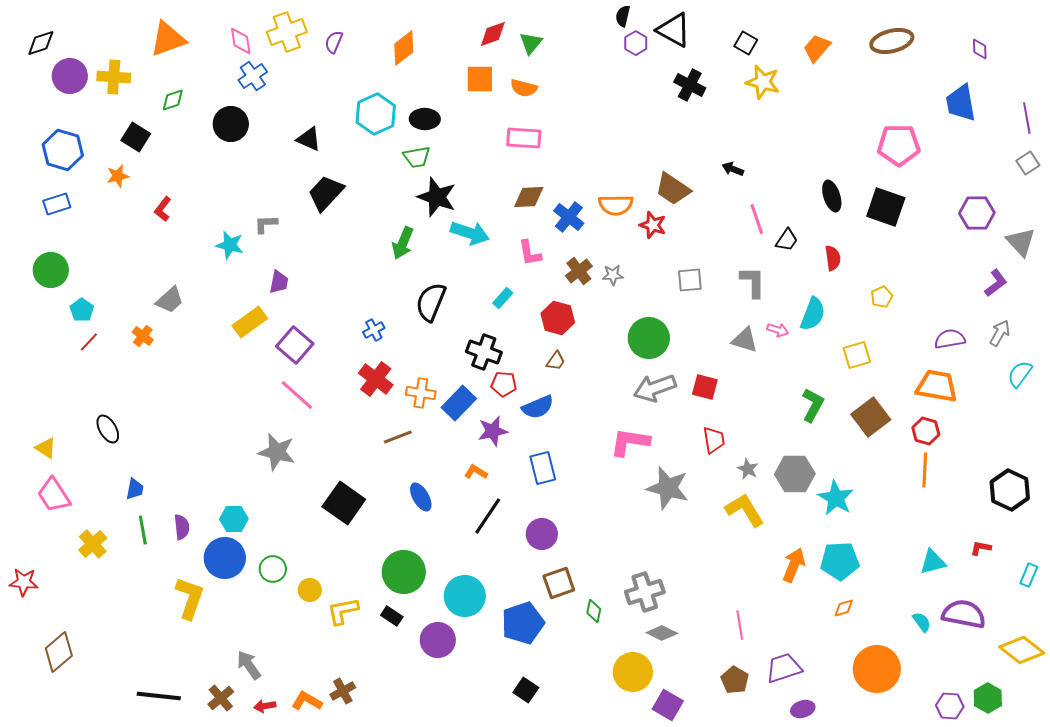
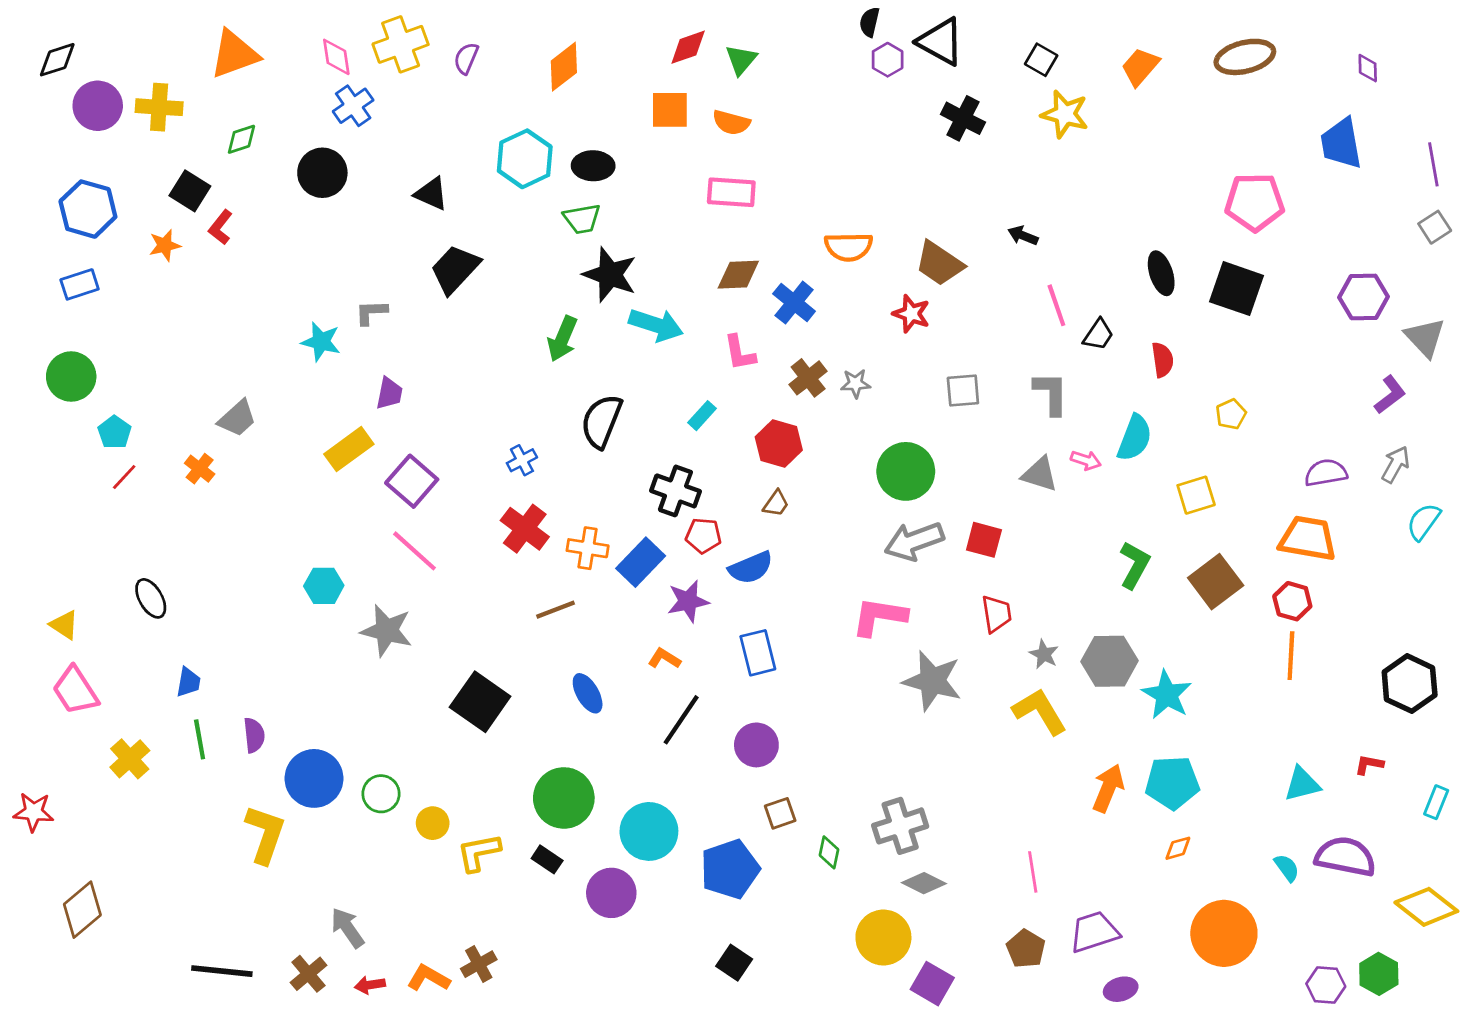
orange semicircle: (616, 205) -> (849, 247), moved
red L-shape: (163, 209) -> (221, 227), moved
cyan hexagon: (234, 519) -> (324, 586), moved
brown square: (559, 583) -> (780, 813), size x0.7

